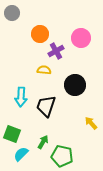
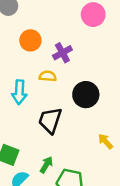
orange circle: (40, 34) -> (30, 40), moved
pink circle: (81, 38) -> (93, 15), moved
cyan arrow: (21, 97) -> (19, 92), moved

